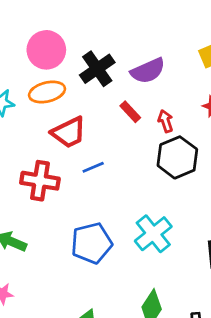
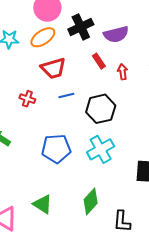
orange ellipse: (47, 92) -> (43, 37), turned -30
black hexagon: (177, 157) -> (101, 109), moved
red cross: (40, 181) -> (27, 99), size x0.6

